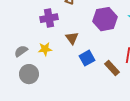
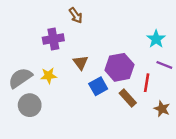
purple hexagon: (105, 19) -> (119, 67), moved
gray semicircle: (21, 51) -> (20, 78), size x1.5

